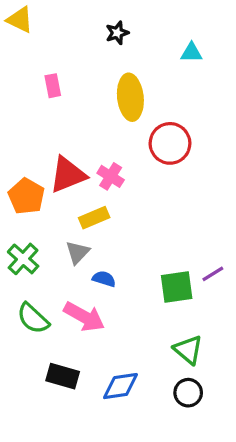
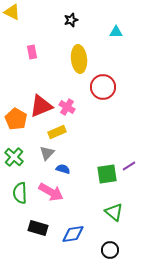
green semicircle: (33, 318) -> (20, 193), turned 45
black circle: (188, 393) -> (110, 250), moved

